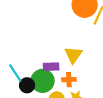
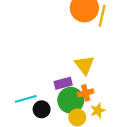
cyan line: (15, 73) -> (26, 99), turned -60
green circle: (43, 81) -> (71, 100), moved

